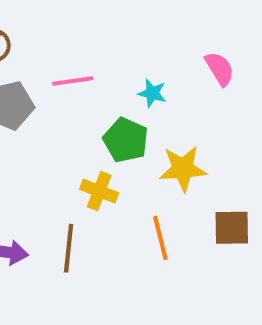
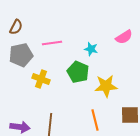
pink semicircle: (219, 69) -> (124, 37), turned 90
yellow cross: (99, 191) -> (41, 79), moved

